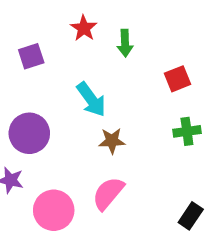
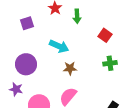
red square: (178, 79) -> (105, 35), turned -32
cyan arrow: (91, 99) -> (59, 46), turned -30

